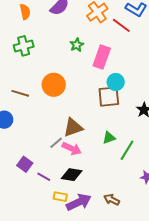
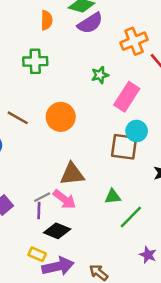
gray line: (56, 143) -> (42, 197), moved
purple line: (44, 177) -> (39, 210), moved, turned 48

